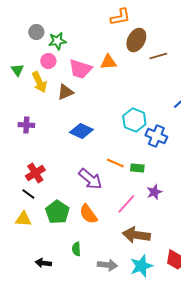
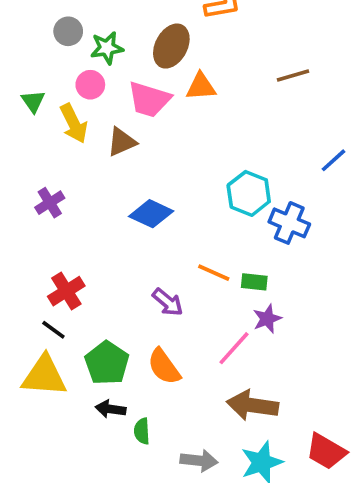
brown ellipse: (136, 40) -> (171, 46), moved
purple cross: (26, 125) -> (50, 203), turned -35
purple arrow: (90, 179) -> (168, 302), size x0.7
purple star: (154, 192) -> (267, 319), moved
yellow triangle: (23, 219) -> (44, 376), size x1.5
black arrow: (43, 263) -> (111, 409), moved

